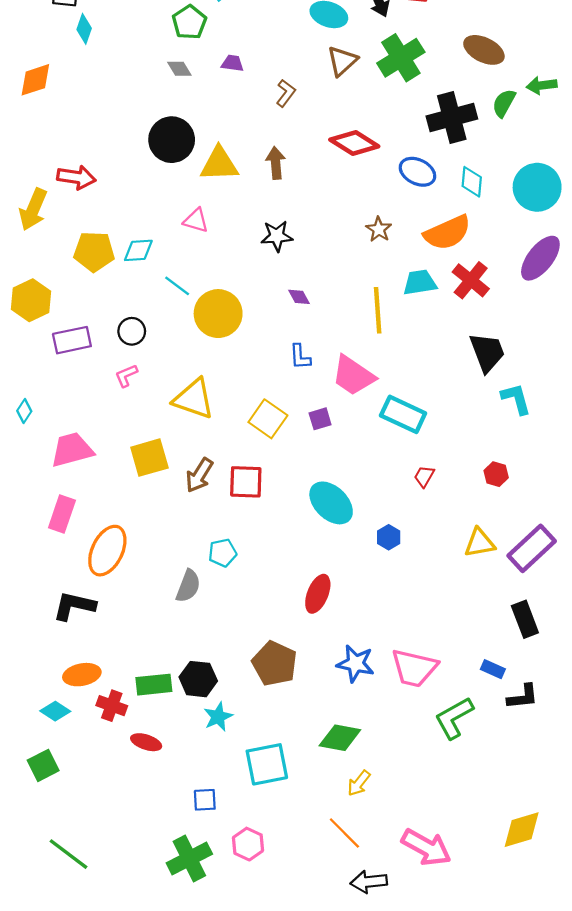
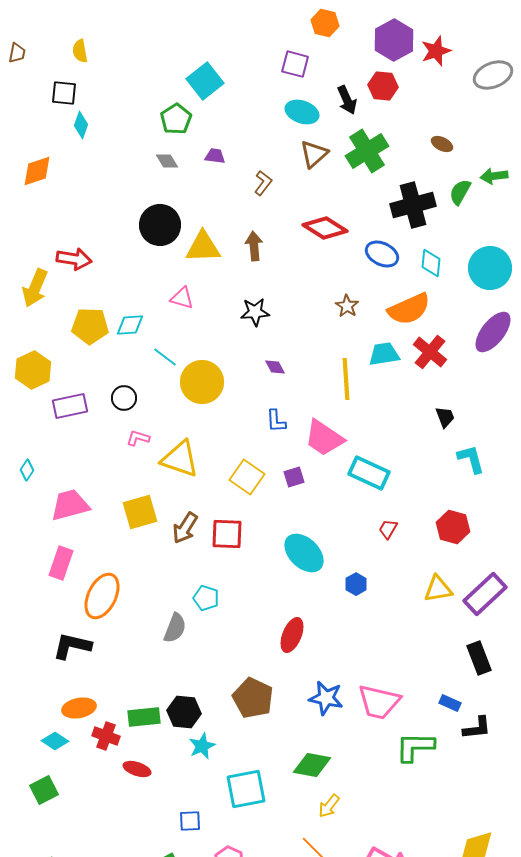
brown ellipse: (484, 50) -> (442, 144), size x0.6
black trapezoid: (487, 352) -> (445, 417), size x0.6
pink L-shape: (126, 376) -> (138, 438), moved, turned 40
red hexagon: (496, 474) -> (453, 527), size x1.5
cyan pentagon: (223, 553) -> (206, 598), turned 30
green L-shape: (454, 718) -> (415, 747), turned 30

